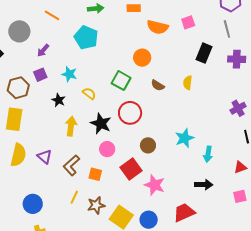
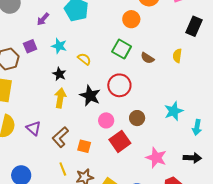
purple arrow: (43, 50) -> (43, 19), moved
orange circle: (142, 58) -> (131, 19), moved
green square: (121, 81) -> (122, 49), moved
yellow semicircle: (89, 93) -> (84, 59), moved
black star: (59, 100) -> (59, 74), moved
pink circle: (107, 149) -> (106, 120), moved
pink star: (155, 185) -> (156, 158), moved
yellow line: (74, 197) -> (63, 169), turned -48

